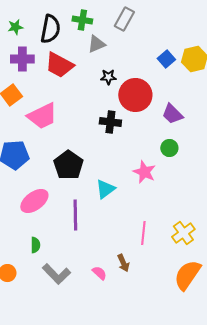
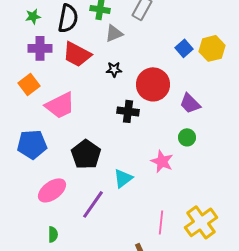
black star: (108, 77) -> (114, 69), moved
purple line: (75, 215) -> (93, 204), turned 36
yellow cross: (183, 233) -> (201, 222), size x1.4

